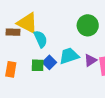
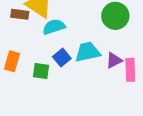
cyan semicircle: (41, 39) -> (54, 27), turned -90
green square: (38, 65) -> (41, 71), moved

